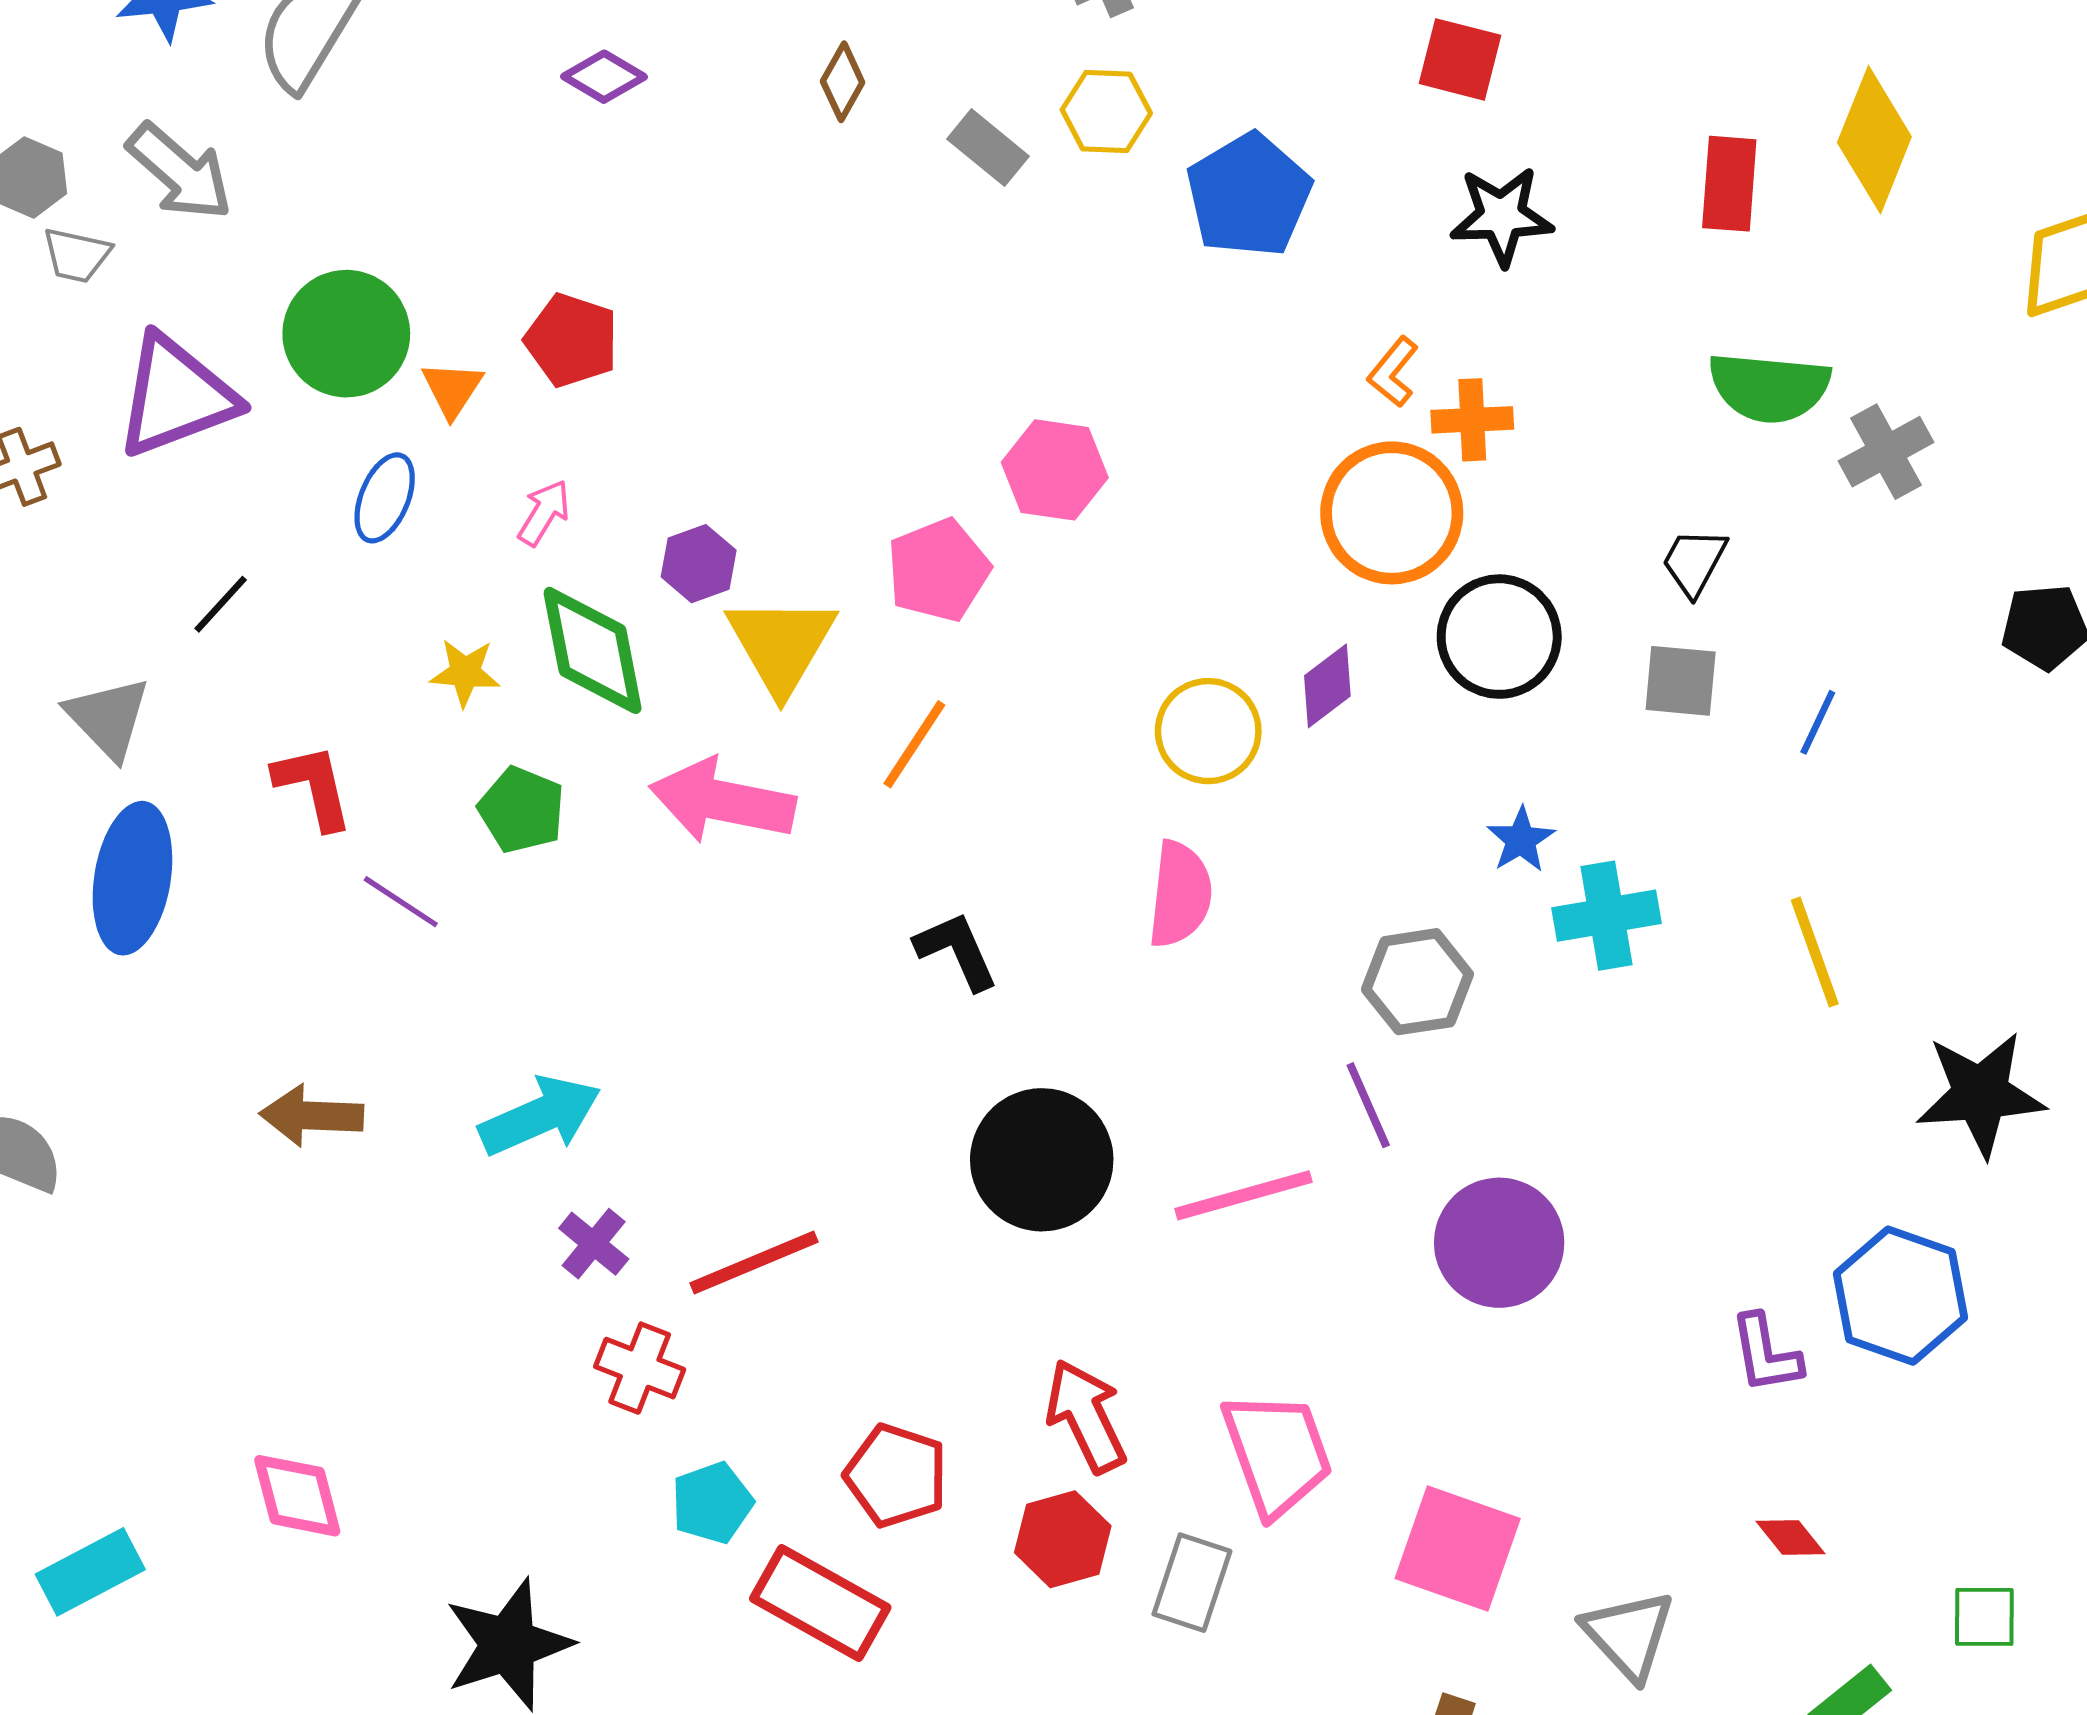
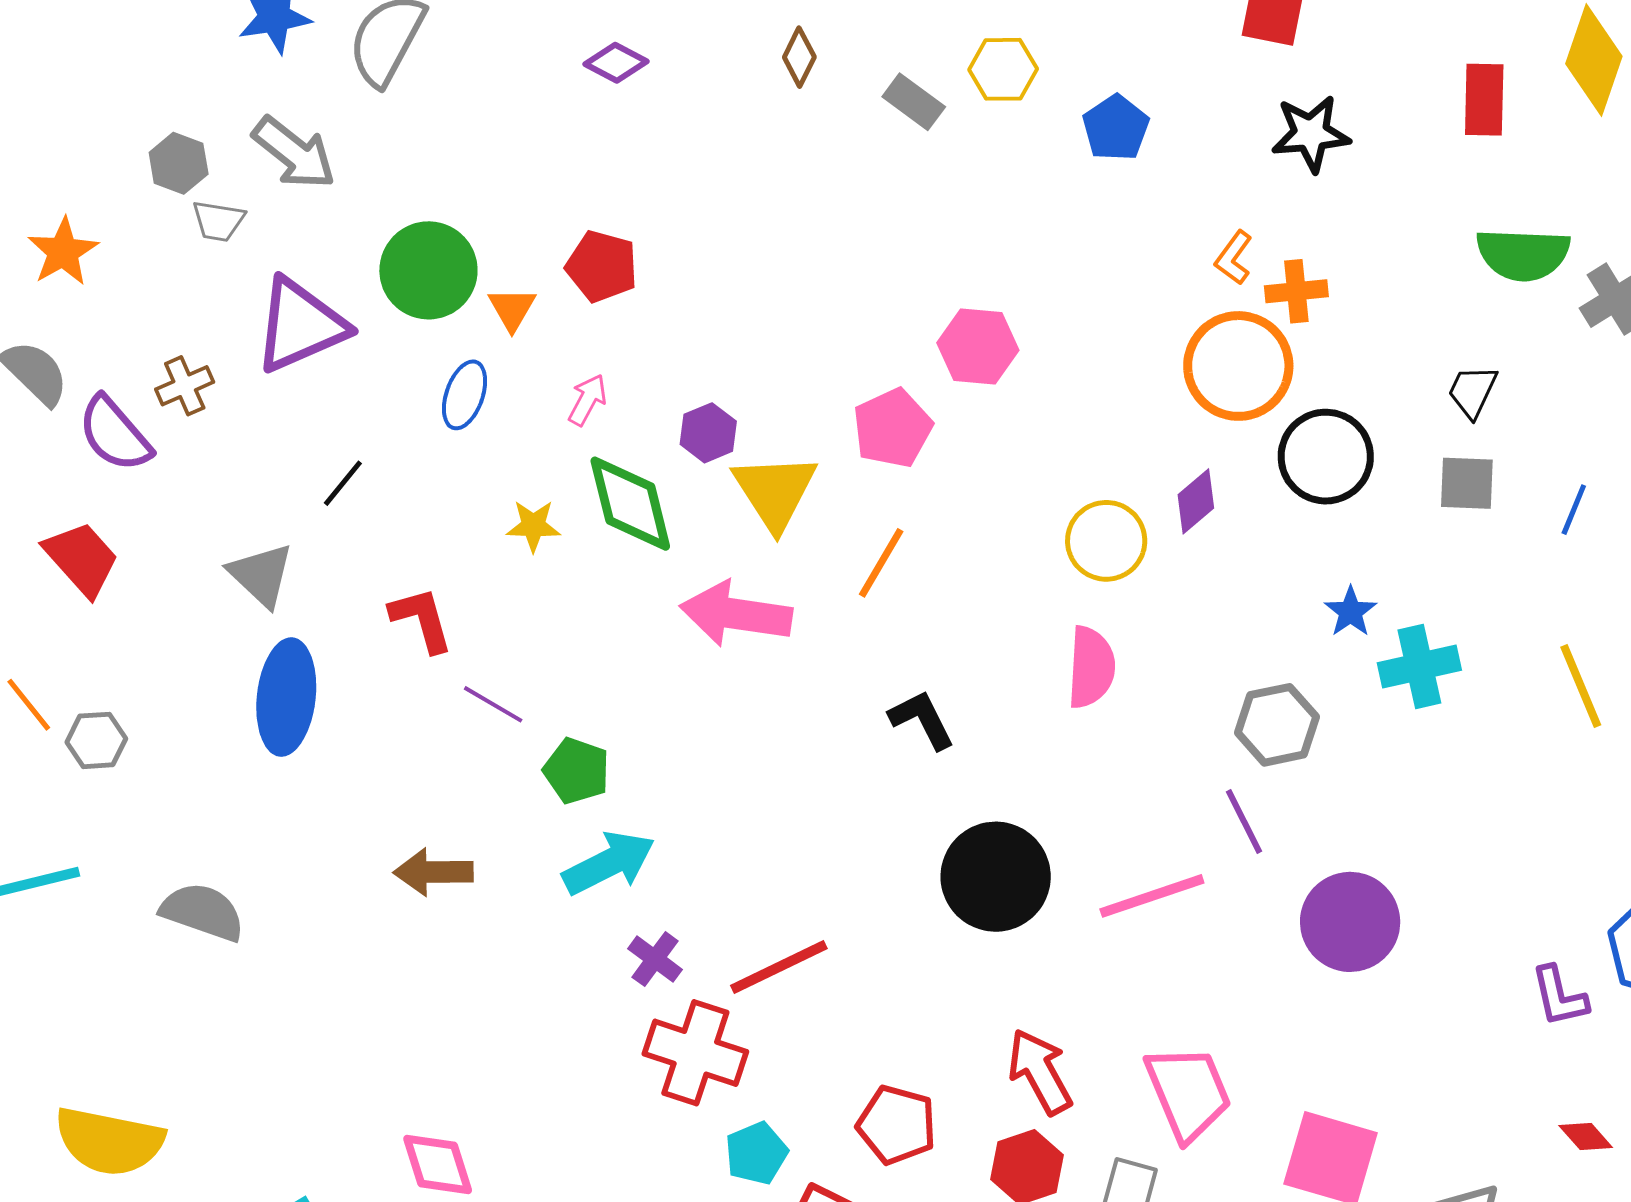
blue pentagon: (1249, 195) -> (1116, 128), size x0.7
green pentagon: (522, 810) -> (577, 771), moved
red cross: (640, 1368) -> (695, 1053), size x1.5

